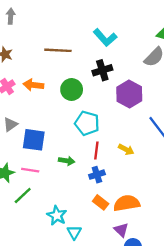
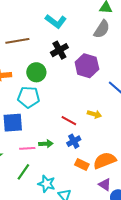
cyan pentagon: (87, 123) -> (29, 97), moved
red line: (96, 151) -> (69, 121), turned -56
green arrow: (67, 161) -> (46, 144), moved
pink line: (30, 170) -> (27, 148), moved
green line: (23, 196) -> (23, 172), moved

